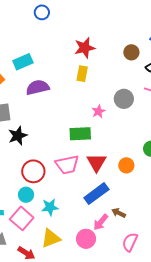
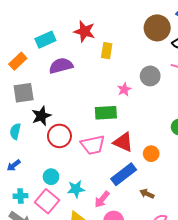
red star: (85, 48) -> (84, 31), moved, turned 30
brown circle: (131, 52) -> (157, 28), size x1.6
red triangle: (97, 162) -> (123, 142), turned -35
orange circle: (126, 165) -> (151, 154), moved
red circle: (33, 171) -> (59, 136), moved
pink arrow: (101, 222) -> (102, 199), moved

